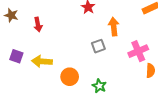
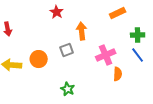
orange circle: (70, 77) -> (39, 59), moved

